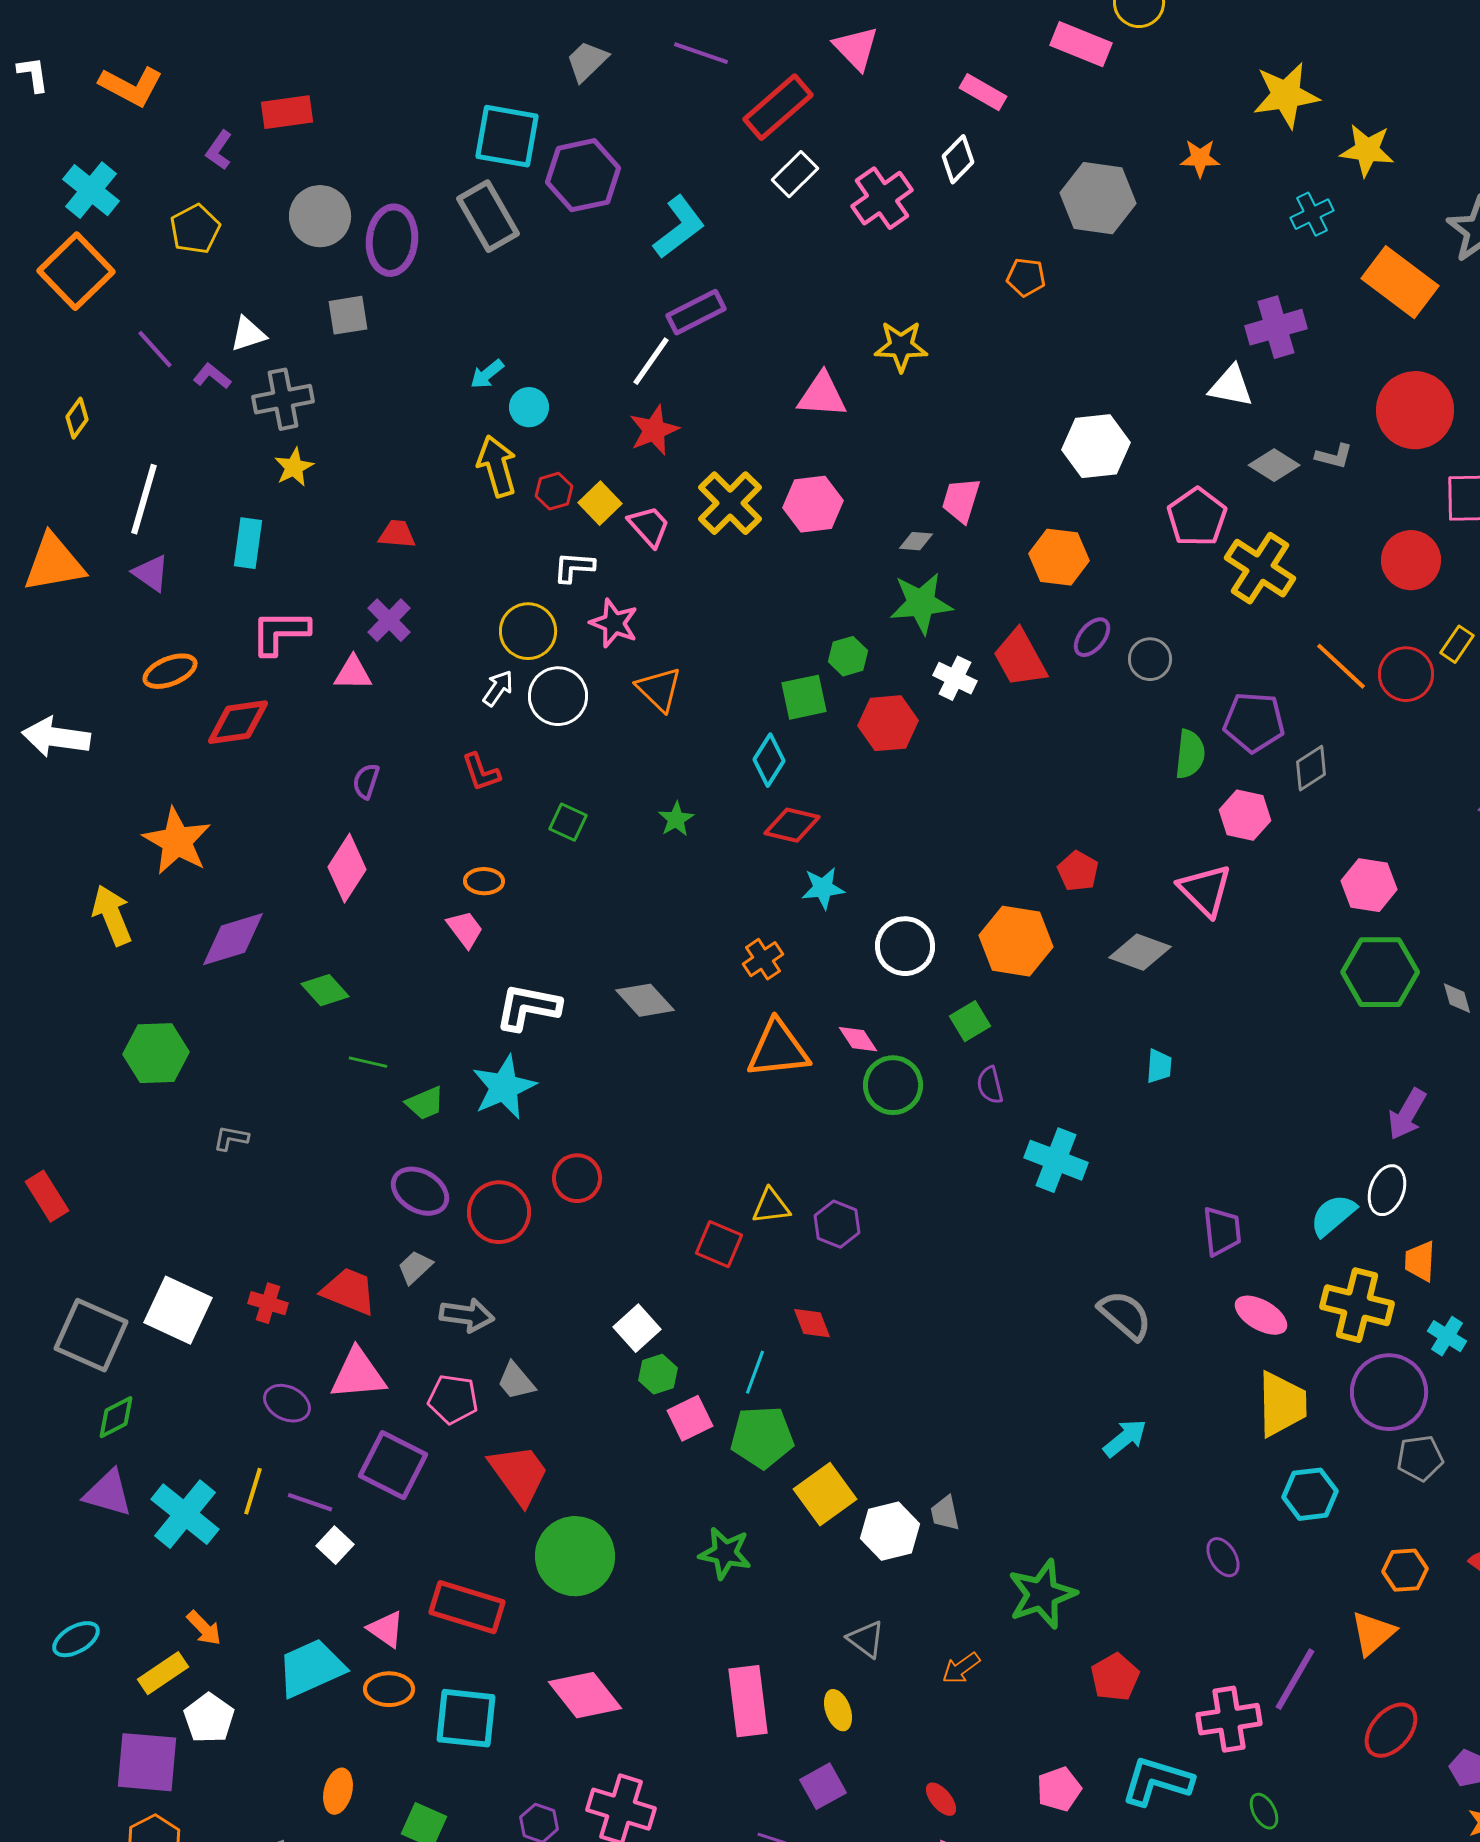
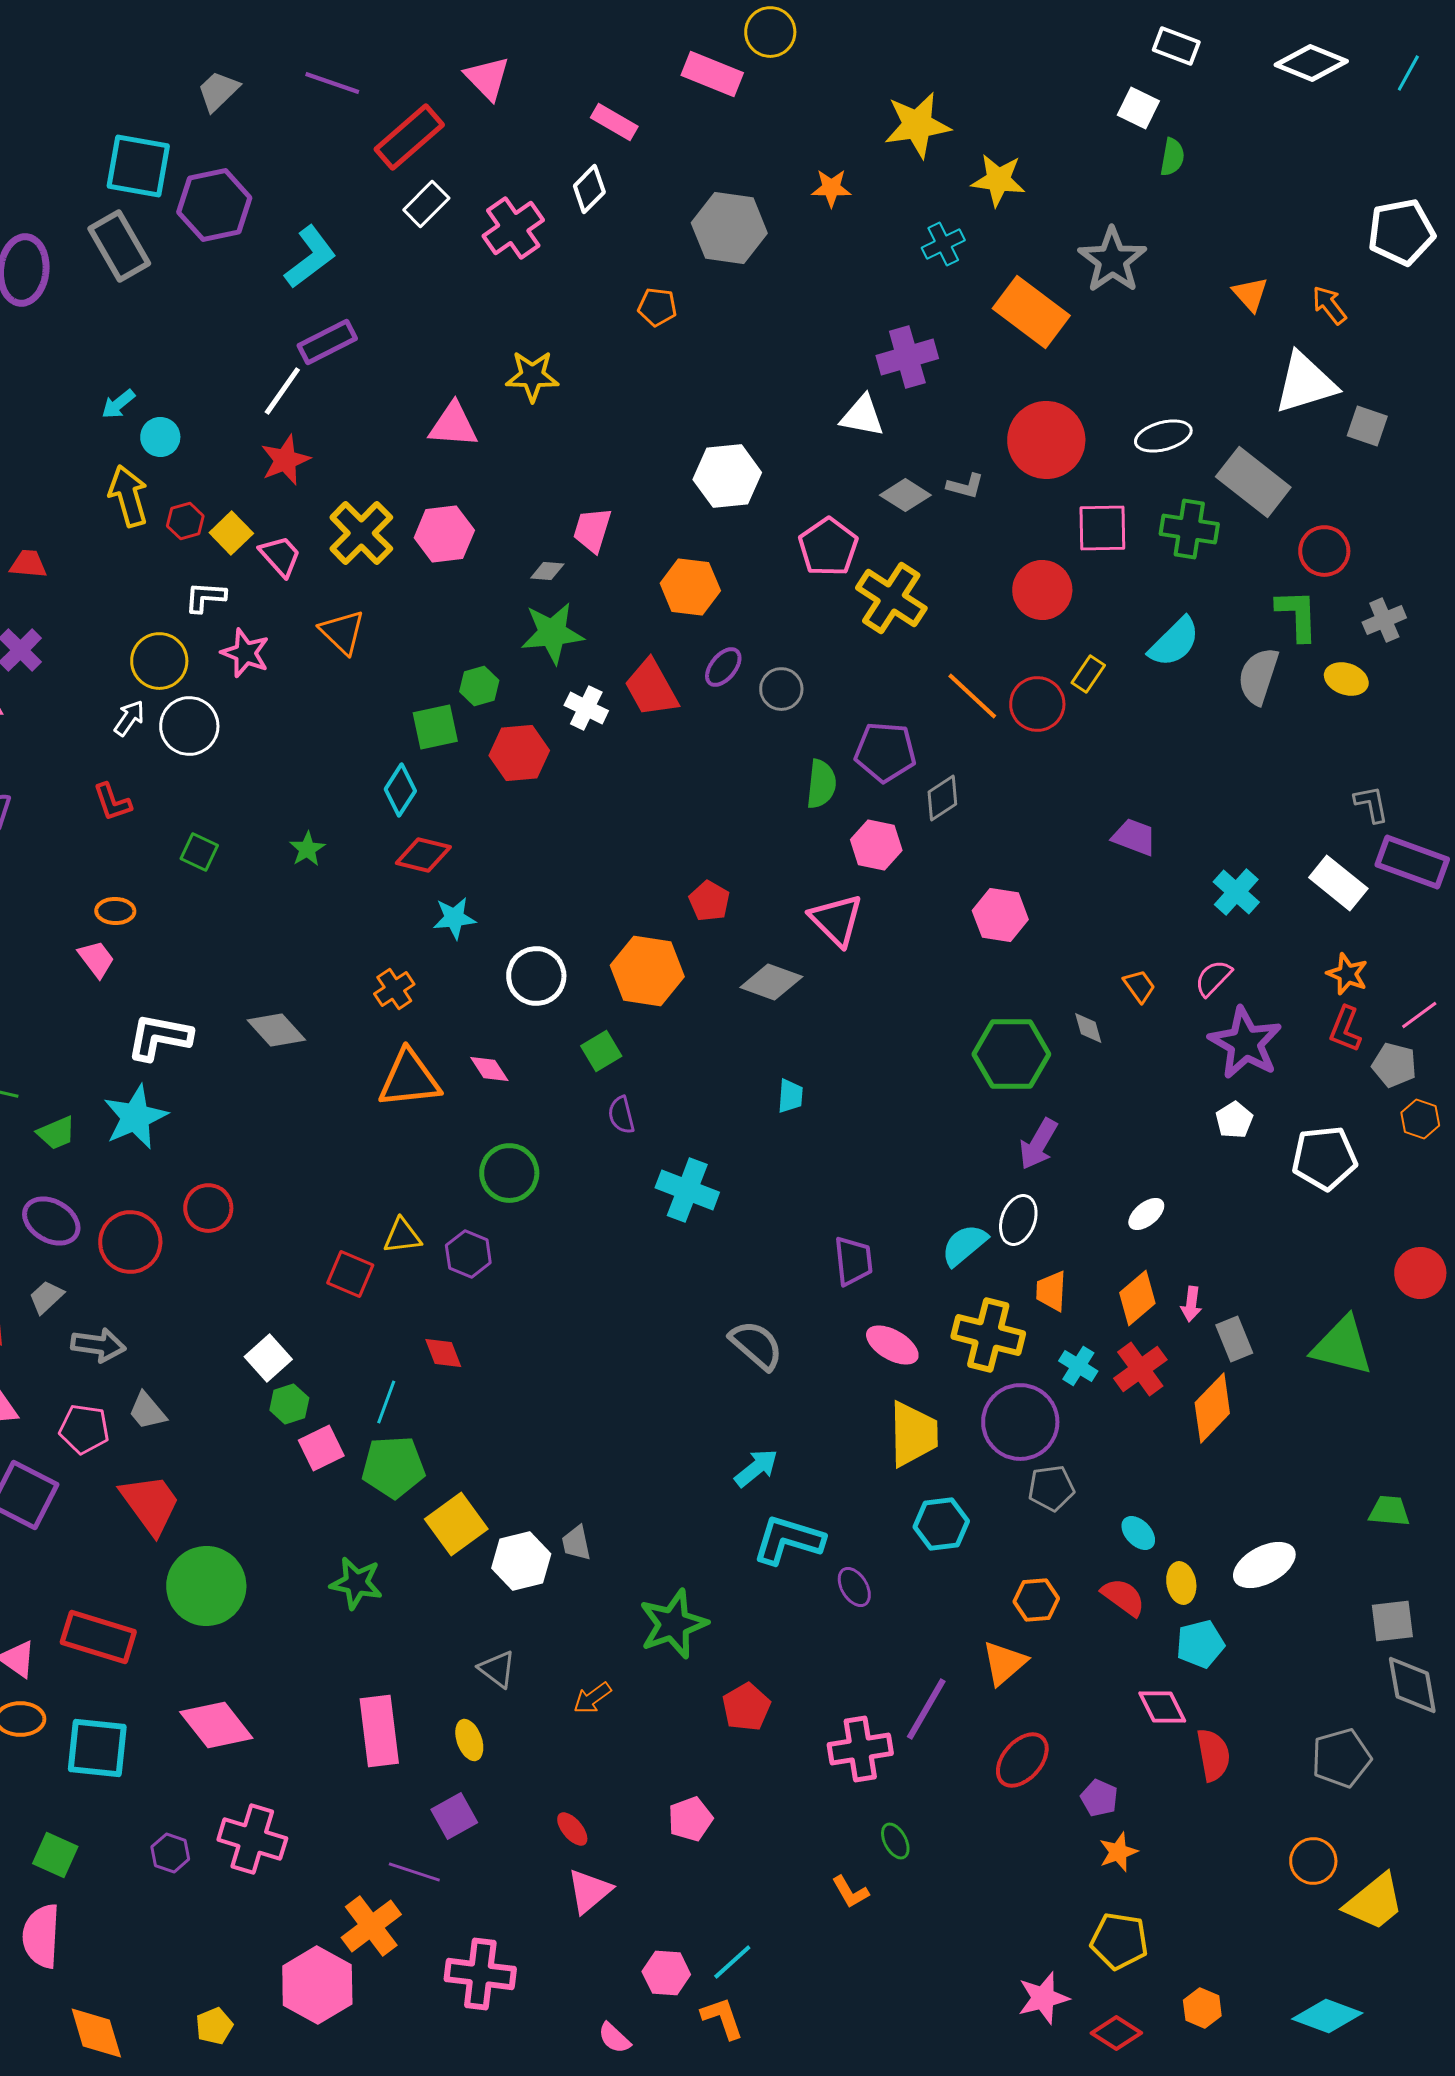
orange triangle: (659, 689) -> (342, 632), moved
green hexagon: (1380, 972) -> (1011, 1054), moved
green circle: (893, 1085) -> (509, 1173), moved
cyan L-shape: (1157, 1781) -> (788, 1540), moved

